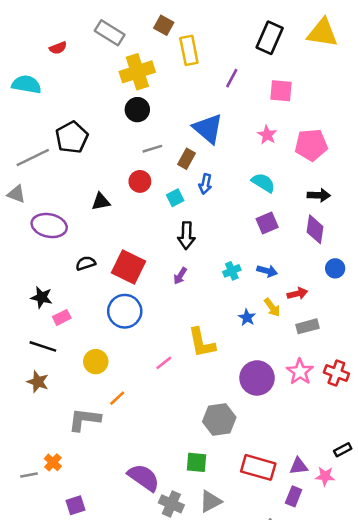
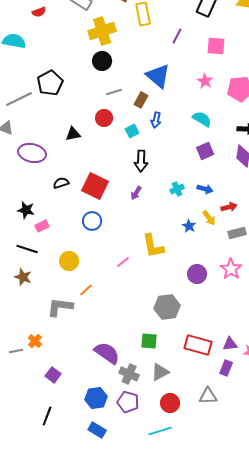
blue circle: (125, 311) -> (92, 221), size x0.7
purple circle: (257, 378) -> (197, 274), size x0.7
purple square: (76, 505) -> (53, 375), turned -35

